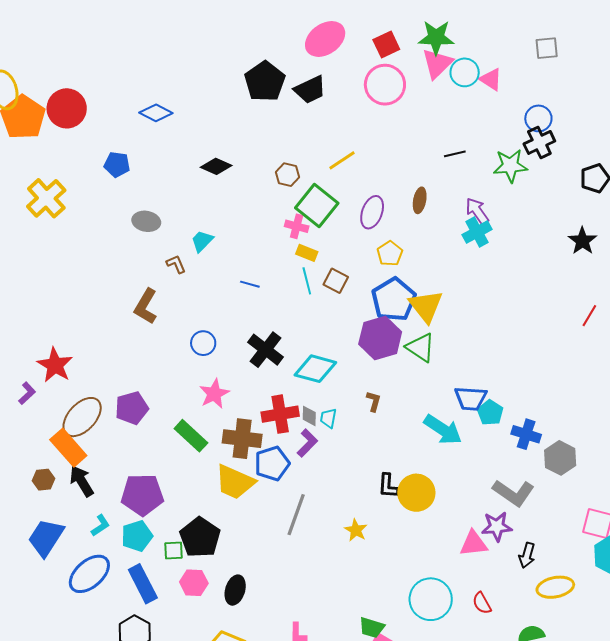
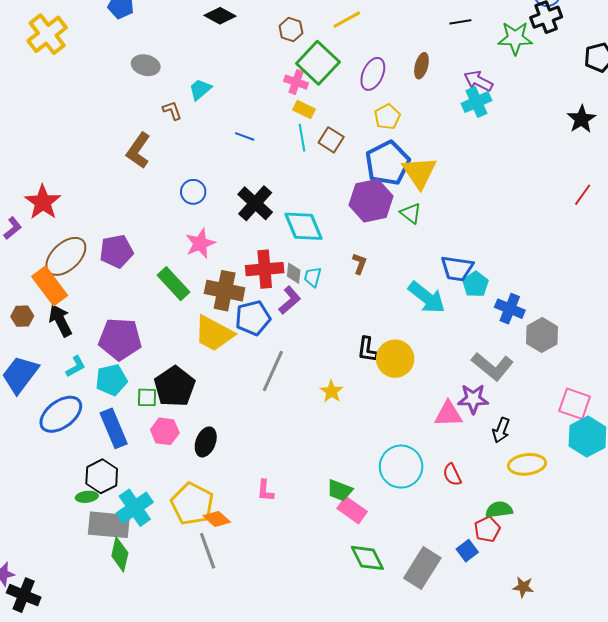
purple arrow: (477, 211) -> (478, 81), turned -32
green triangle: (421, 347) -> (411, 213), size x0.7
cyan diamond: (315, 369) -> (304, 226), turned 48

